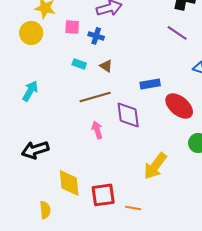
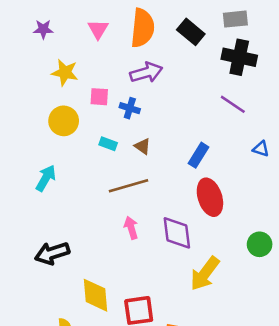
yellow circle: (31, 33) -> (64, 121), moved
blue rectangle: (150, 84) -> (198, 155), moved, turned -48
red ellipse: (179, 106) -> (210, 197), moved, turned 32
purple diamond: (128, 115) -> (177, 233), moved

